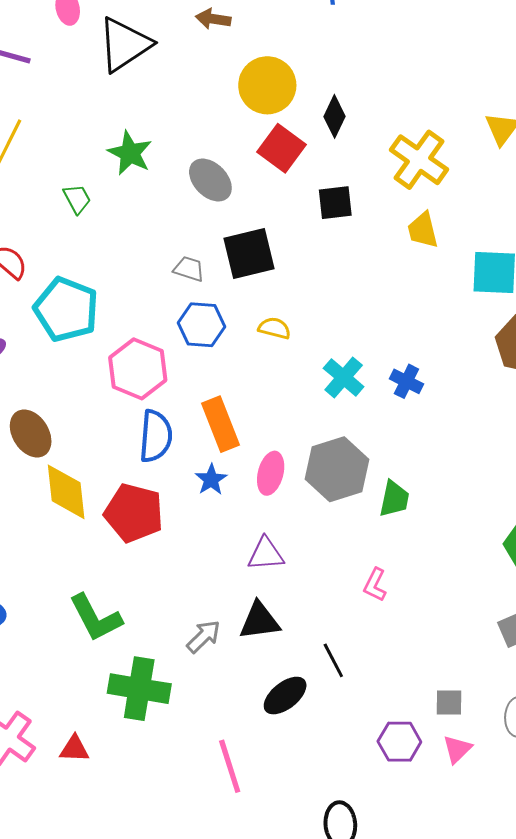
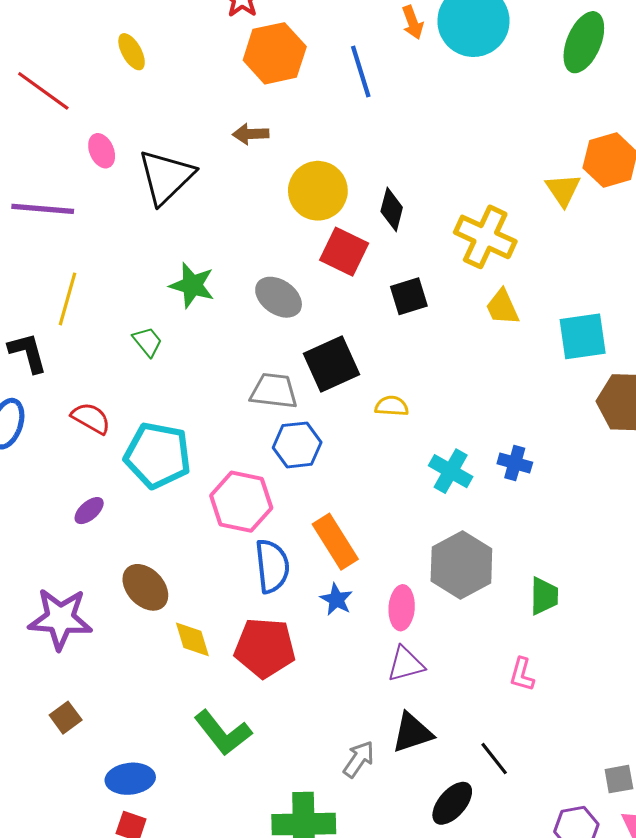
gray trapezoid: (189, 269) -> (274, 391), size x1.5
yellow semicircle: (274, 328) -> (392, 406), moved
pink ellipse: (271, 473) -> (402, 608), moved
yellow diamond: (66, 492) -> (192, 639), size x0.7
green trapezoid: (394, 499) -> (544, 596), moved
green L-shape: (95, 618) -> (223, 733), moved

